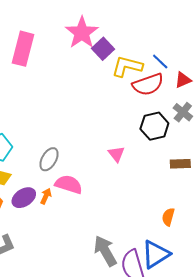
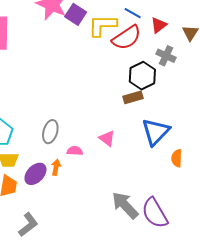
pink triangle: (116, 154) -> (107, 138), moved
brown rectangle: (180, 164) -> (133, 97), moved
pink semicircle: (69, 184) -> (75, 151), size x0.6
blue triangle: (156, 254) -> (156, 132), moved

